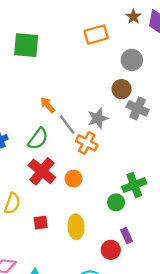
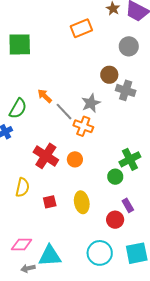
gray circle: (132, 60) -> (129, 46), moved
green semicircle: (38, 139) -> (18, 108), moved

